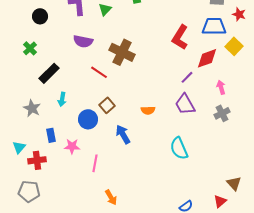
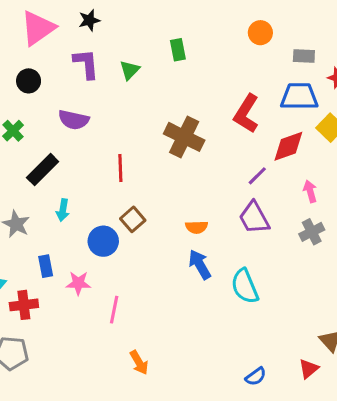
purple semicircle: (83, 41) -> (74, 120), moved
brown cross: (122, 52) -> (184, 137), moved
red line: (99, 72) -> (120, 168), turned 54
blue arrow: (123, 134) -> (200, 265), moved

